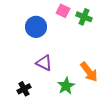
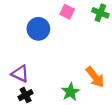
green cross: (84, 17) -> (100, 13), moved
purple triangle: (44, 63) -> (20, 74), moved

